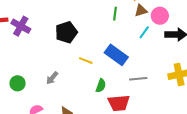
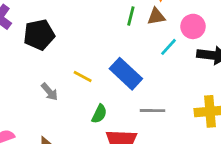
brown triangle: (141, 11) -> (156, 17), moved
black pentagon: (66, 32) -> (39, 35), moved
gray arrow: (52, 78) -> (49, 92), moved, turned -88

